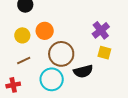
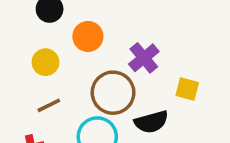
purple cross: (101, 30) -> (144, 58), moved
orange circle: (45, 31) -> (88, 36), moved

